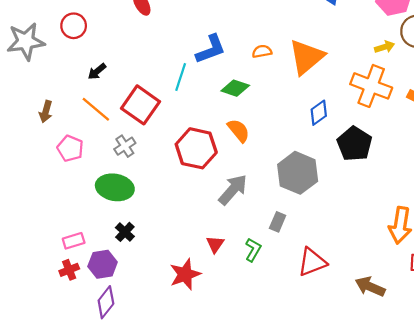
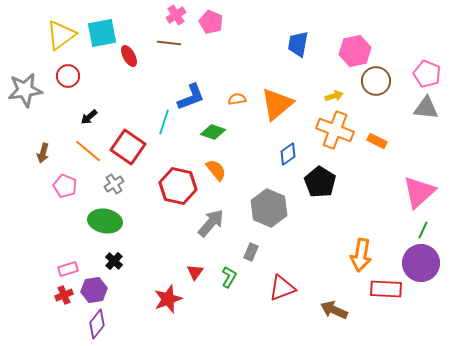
yellow arrow: (385, 47) -> (334, 96), moved

